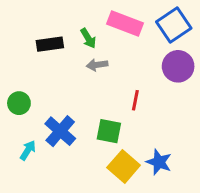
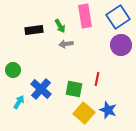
pink rectangle: (125, 24) -> (85, 16), turned 60
red line: (135, 100) -> (97, 79), moved

